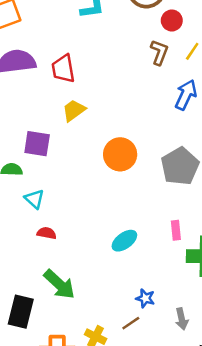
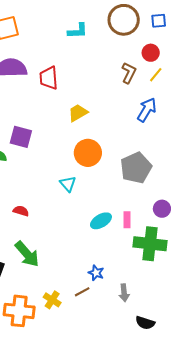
red circle: (172, 20) -> (151, 53), moved
yellow trapezoid: (74, 110) -> (78, 113), moved
cyan triangle: (34, 199) -> (68, 184), moved
cyan ellipse: (124, 241) -> (101, 221), moved

